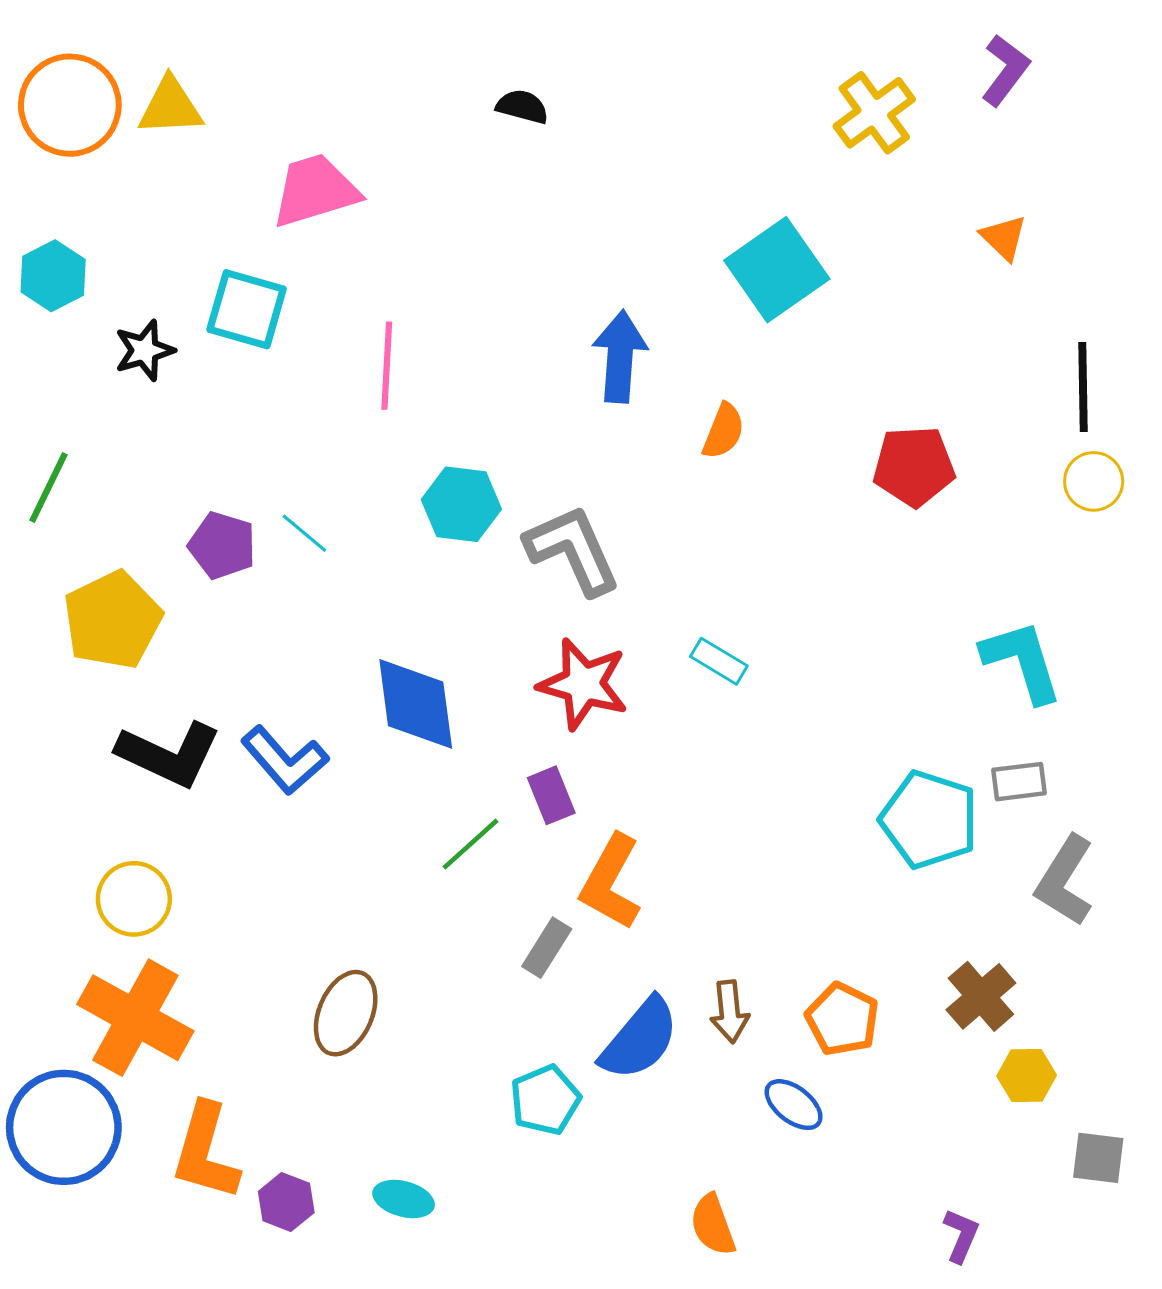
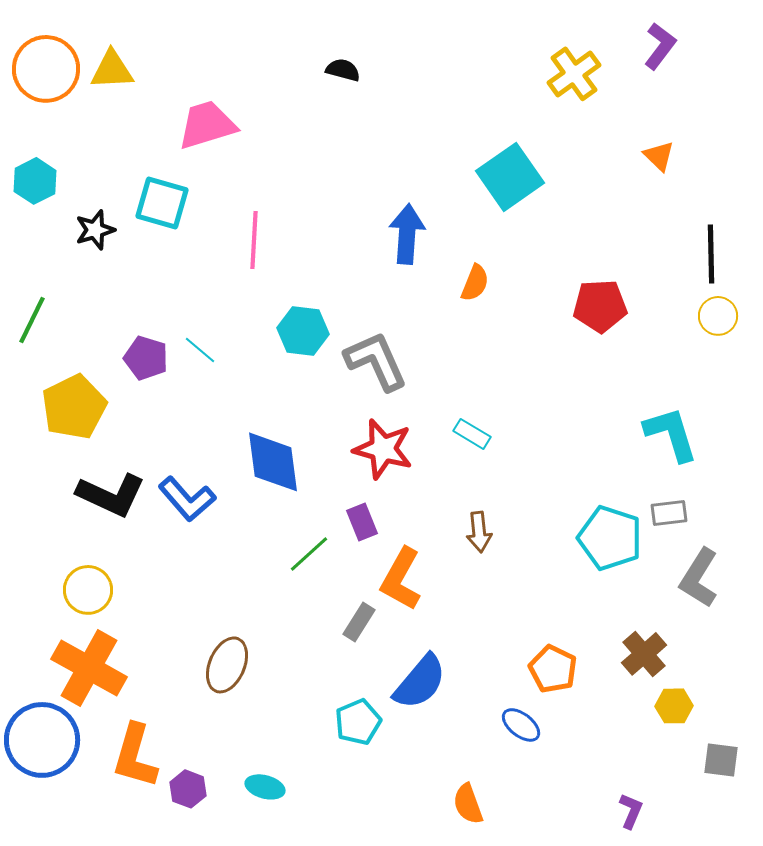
brown arrow: (730, 1012) -> (479, 532), moved

